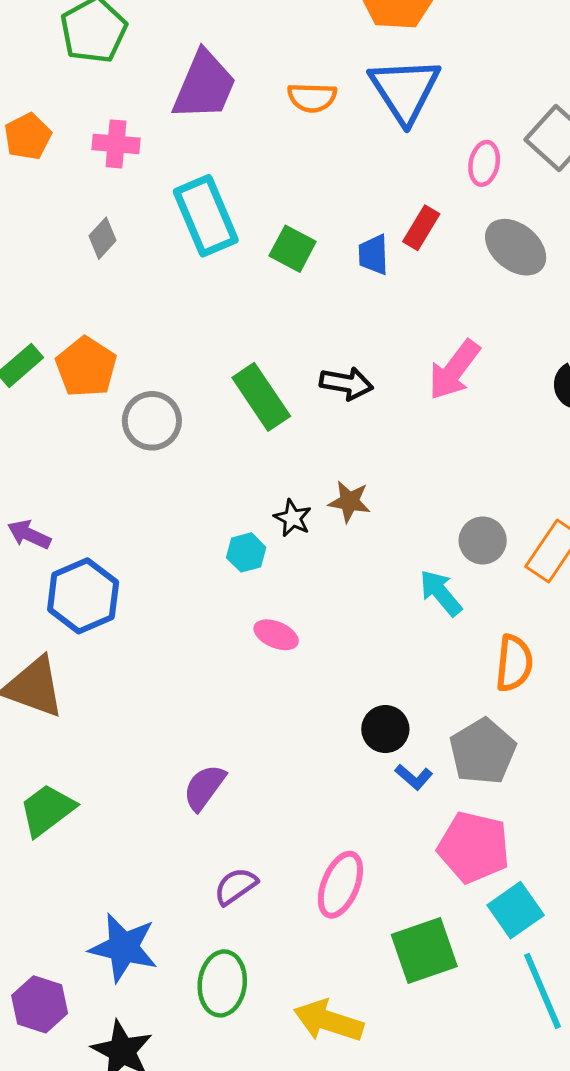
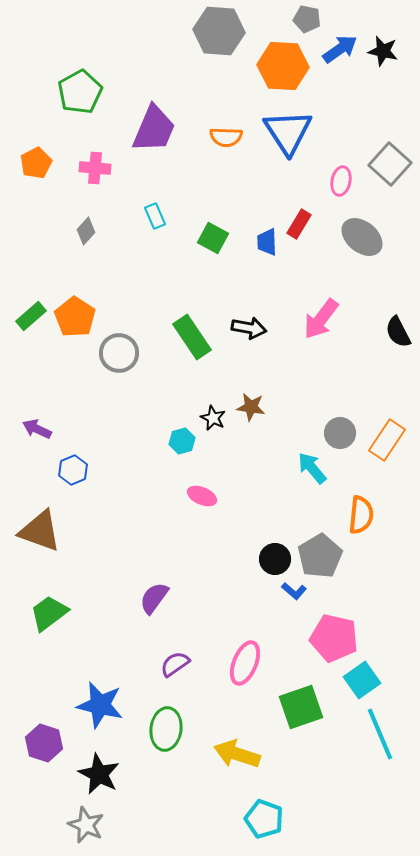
cyan rectangle: (206, 216) -> (155, 216), size x0.5
blue hexagon: (83, 596) -> (73, 470), size x0.6
gray pentagon: (483, 752) -> (320, 556), moved

